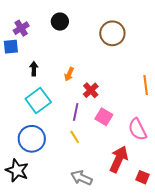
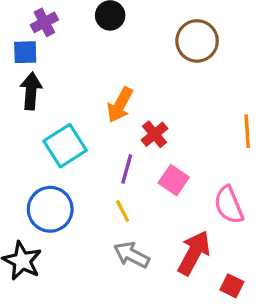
black arrow: (34, 69) -> (31, 91), moved, size x1.5
orange arrow: (69, 74) -> (120, 105), size x1.5
gray arrow: (81, 178) -> (132, 255), moved

